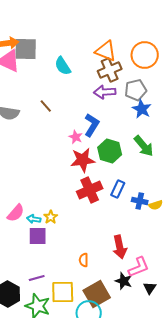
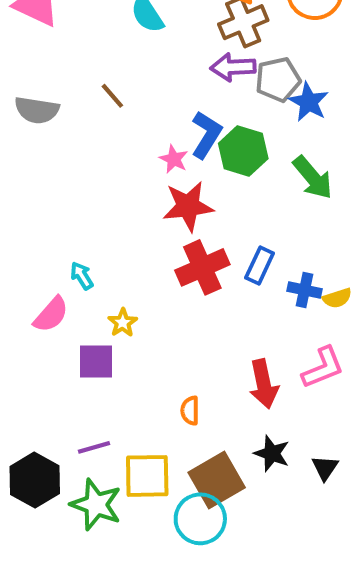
gray pentagon: (136, 90) -> (278, 79), moved
green hexagon: (110, 151) -> (243, 151), moved
cyan arrow: (34, 219) -> (82, 276), moved, turned 48
pink L-shape: (139, 267) -> (323, 368), moved

